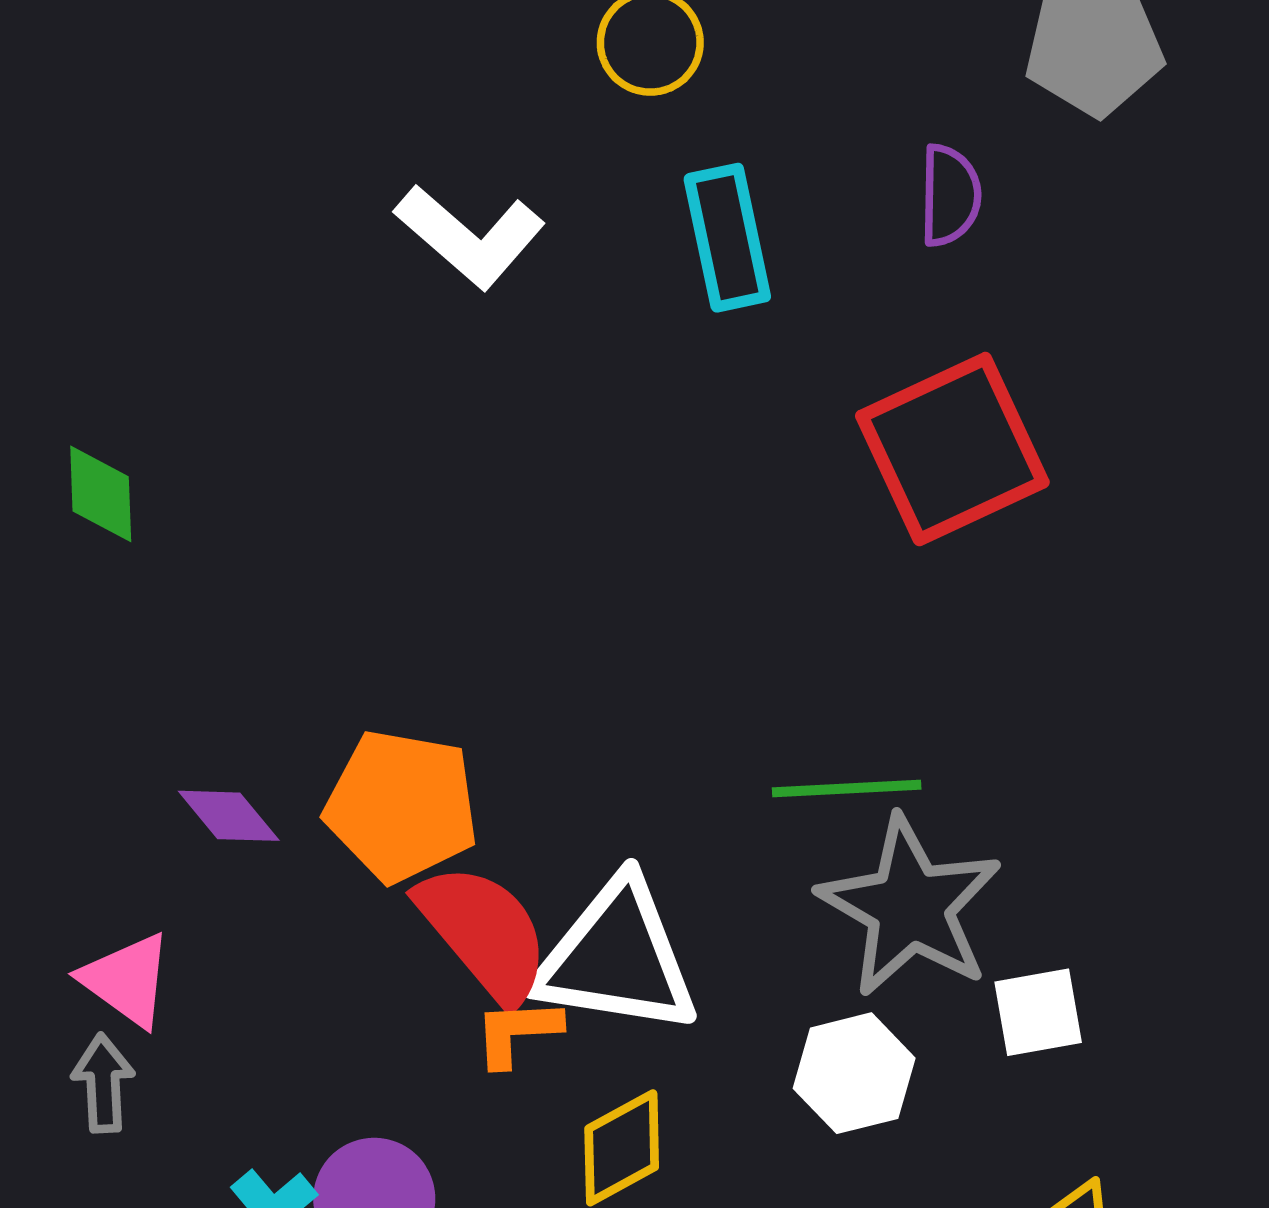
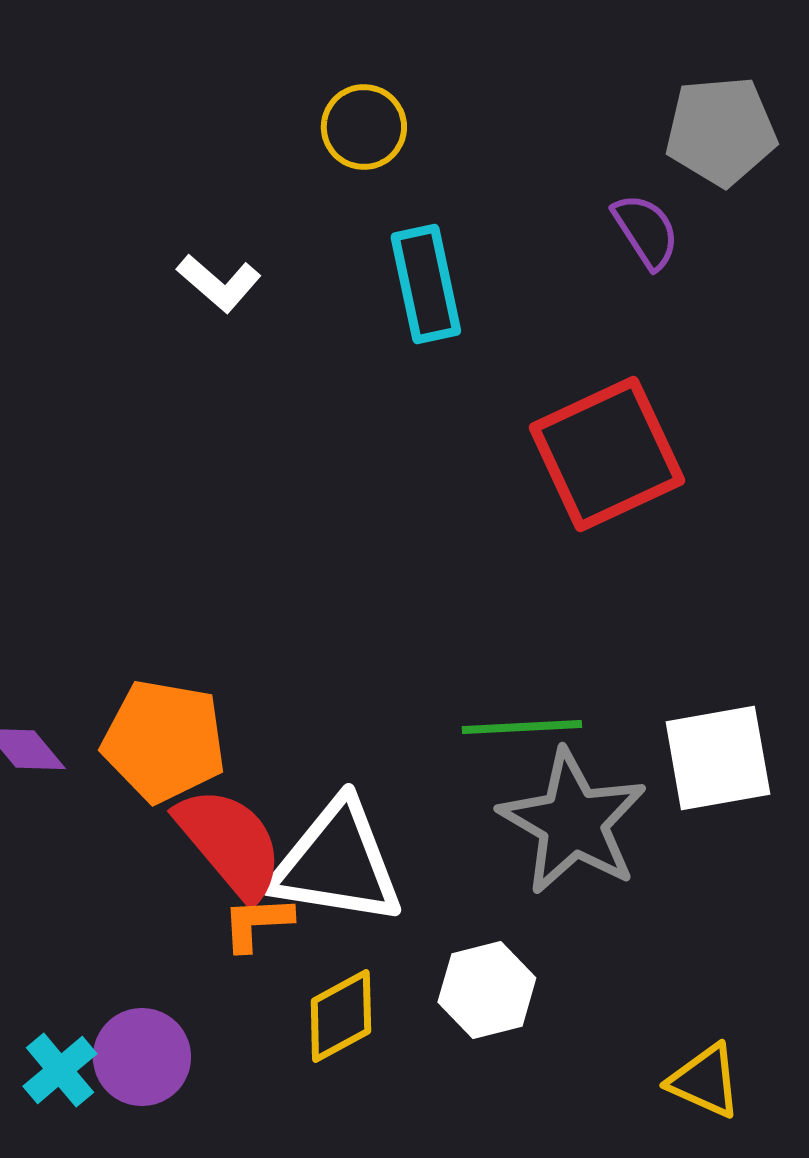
purple semicircle: (950, 195) -> (646, 231), moved, turned -34
white L-shape: (470, 236) -> (219, 283), size x0.7
white square: (1038, 1012) -> (718, 758), moved, size x1.5
white hexagon: (854, 1073) -> (487, 990), moved

